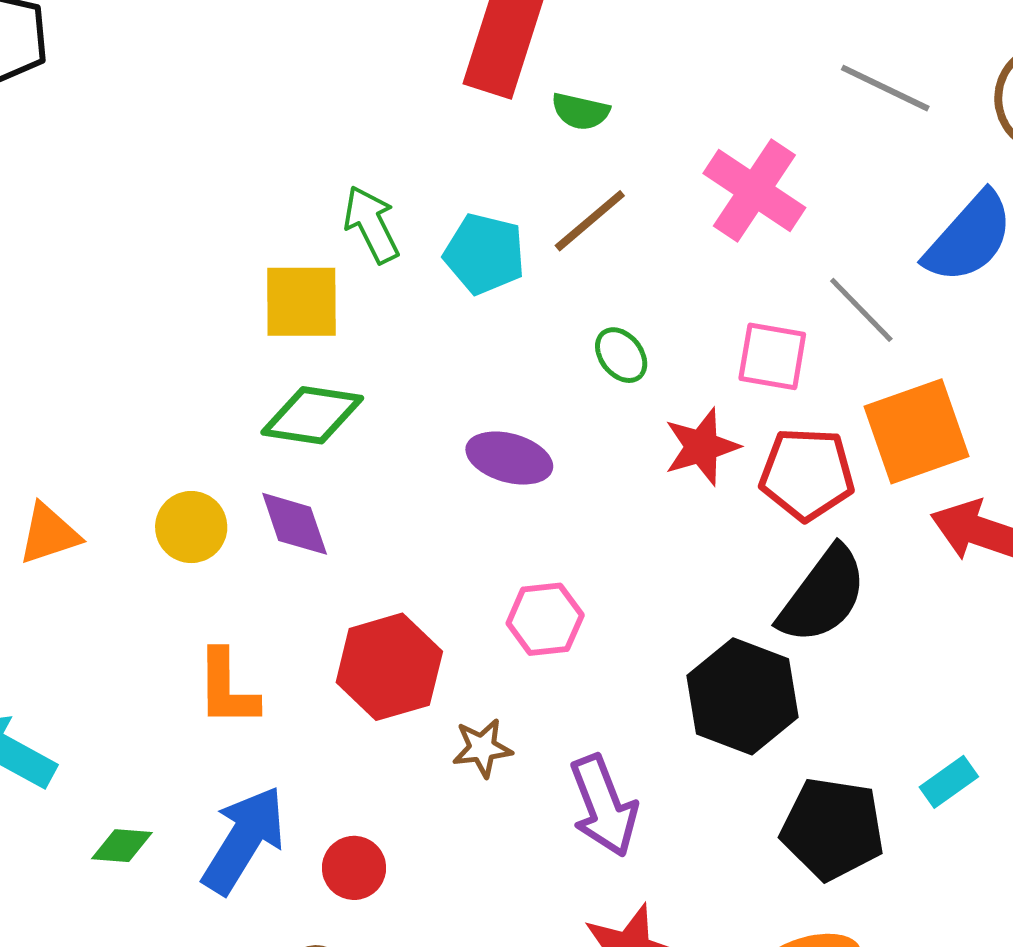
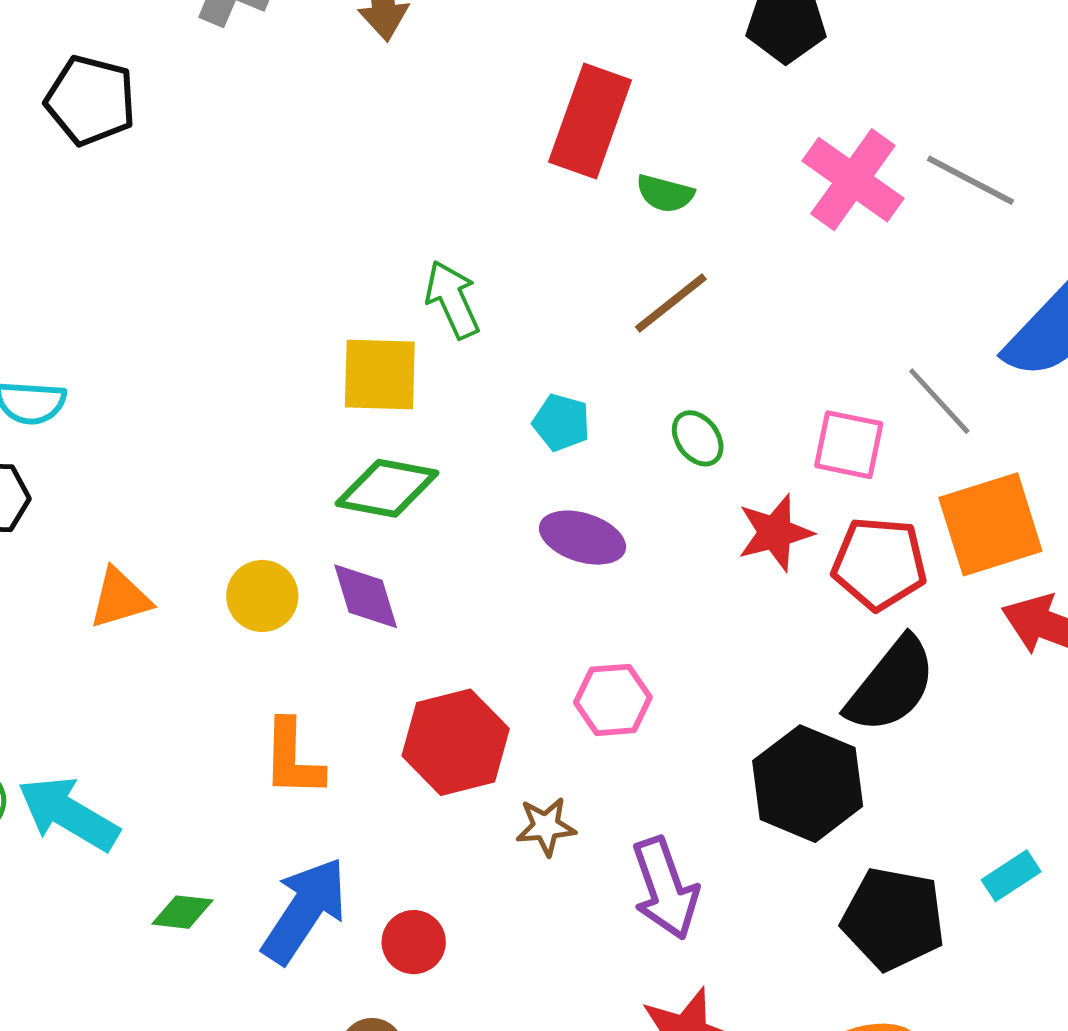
pink cross: (754, 190) -> (853, 180), moved
cyan pentagon: (484, 254) -> (561, 422), moved, size x0.7

